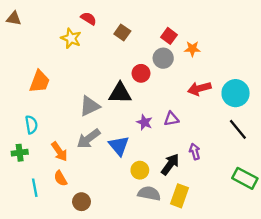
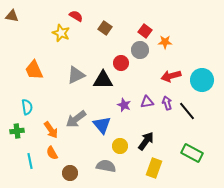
orange trapezoid: (39, 81) -> (34, 70), turned 135
gray triangle: (90, 106) -> (76, 75), moved
black line: (238, 129) -> (187, 111), moved
purple arrow: (195, 152) -> (167, 103), moved
green rectangle: (245, 178) -> (192, 153), moved
gray semicircle: (149, 194) -> (106, 166), moved

